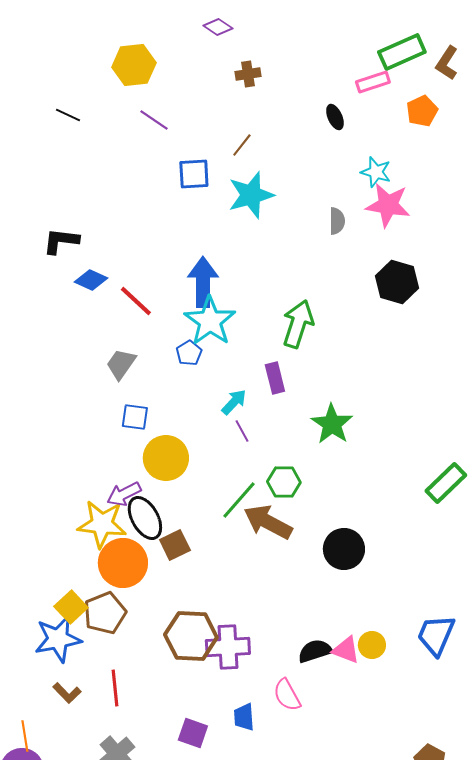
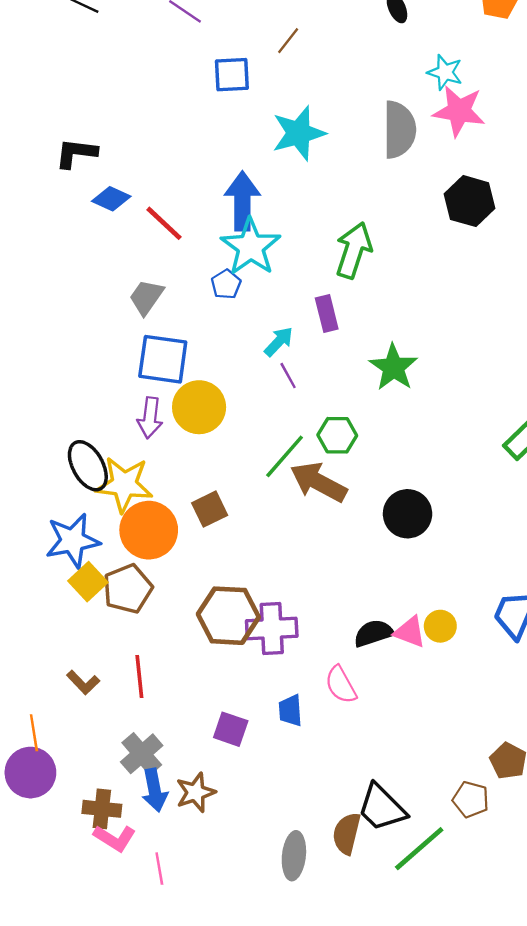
cyan star: (251, 195) -> (299, 133), moved
gray semicircle: (337, 221) -> (399, 130), size x1.8
blue square: (135, 417) -> (163, 359), size x1.6
purple arrow: (124, 494) -> (150, 418), moved, turned -56
black ellipse: (145, 518) -> (88, 466), moved
blue star: (58, 639) -> (73, 541), moved

